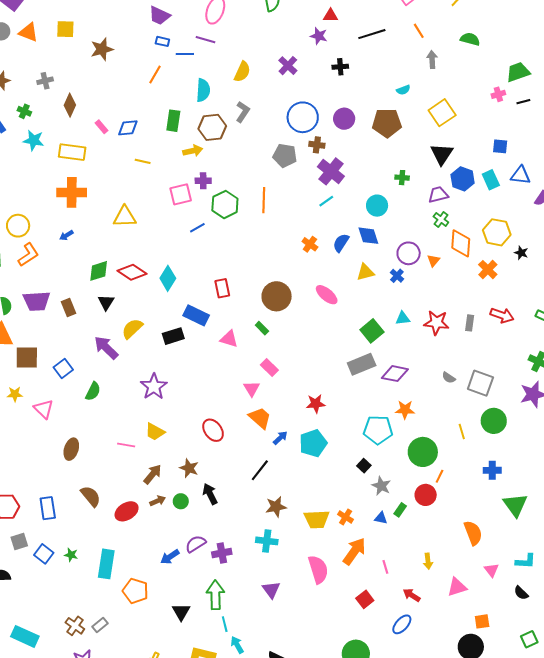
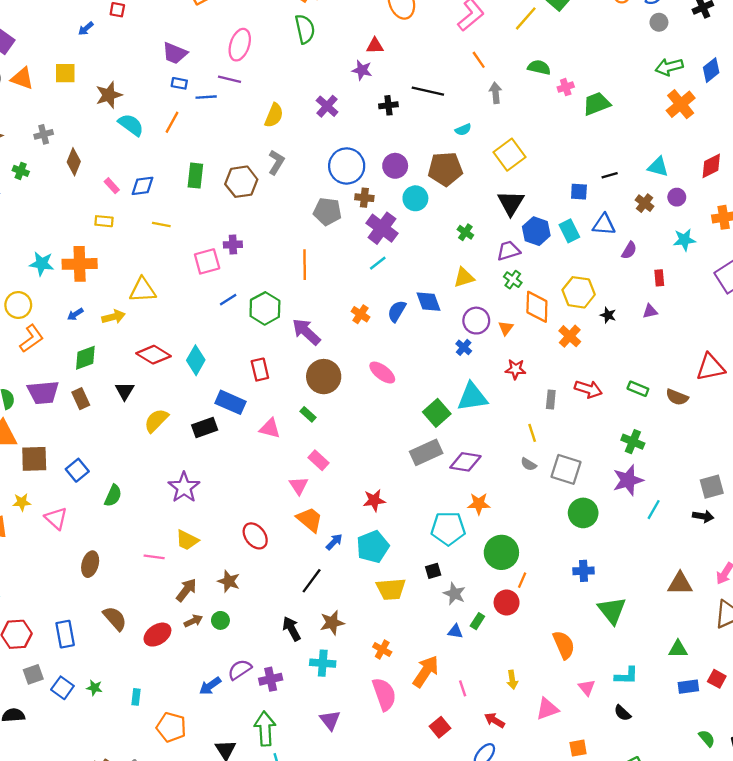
black line: (372, 34) -> (428, 91), moved, turned 32
cyan semicircle: (203, 90) -> (131, 125), moved, turned -55
pink cross: (498, 94) -> (566, 87), moved
black line: (523, 102) -> (610, 175), moved
cyan star: (34, 140) -> (42, 264), moved
yellow arrow: (193, 151) -> (114, 317), moved
yellow rectangle: (72, 152) -> (104, 221), moved, size x0.6
green cross: (402, 178) -> (465, 232), turned 32
green hexagon: (225, 204) -> (265, 308), moved
cyan circle: (377, 206) -> (415, 198), moved
green diamond: (99, 271) -> (85, 358), moved
yellow triangle: (365, 272) -> (464, 277), moved
cyan triangle: (403, 318) -> (472, 397), size x1.8
red star: (436, 323) -> (515, 369), moved, size x0.7
purple arrow: (106, 348) -> (306, 332), moved
yellow line: (462, 432) -> (532, 433), moved
black square: (364, 466) -> (433, 571), turned 32
black arrow: (210, 494) -> (292, 629), moved
orange cross: (346, 517) -> (382, 649), moved
yellow trapezoid: (317, 519) -> (391, 589), moved
cyan rectangle: (106, 564) -> (136, 697), size x0.5

